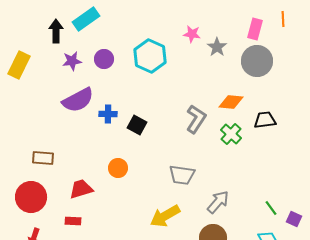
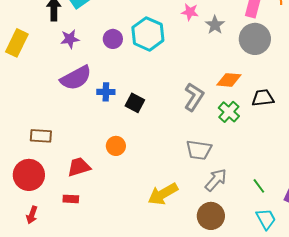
purple circle: (104, 59) -> (113, 39), moved
gray trapezoid: (182, 175) -> (199, 150), moved
green line: (271, 208) -> (259, 186), moved

